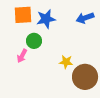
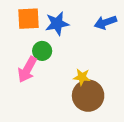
pink arrow: (22, 56) -> (27, 70), size x1.5
brown circle: (85, 77) -> (88, 96), moved

